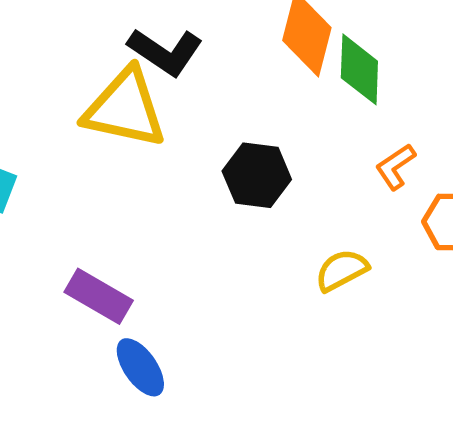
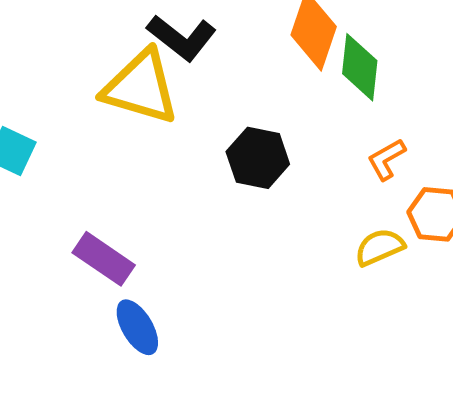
yellow semicircle: (342, 270) -> (380, 247), moved

